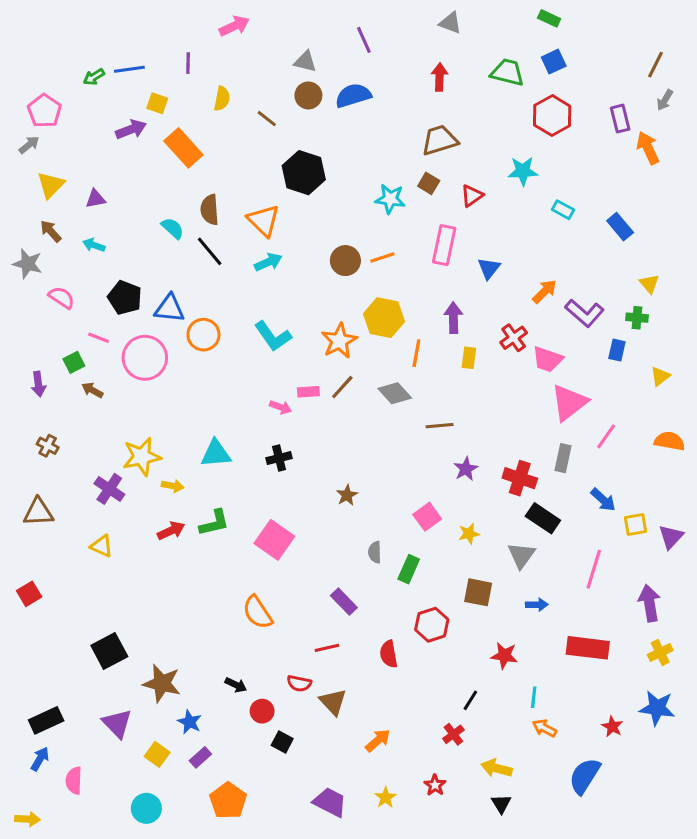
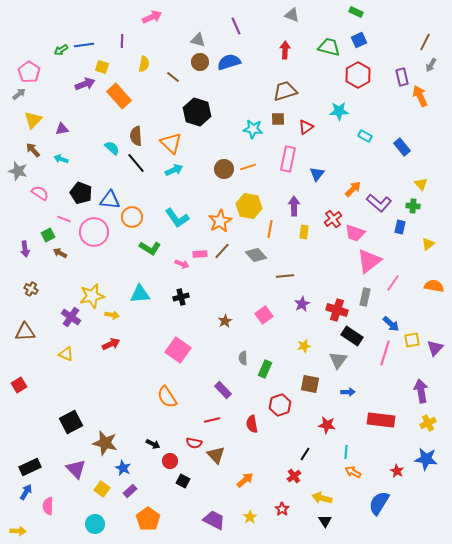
brown square: (429, 183) -> (278, 119), turned -32
pink square: (427, 517) -> (264, 315), moved
green L-shape: (214, 523) -> (150, 248), moved, turned 45
pink line: (594, 569) -> (385, 353), moved

